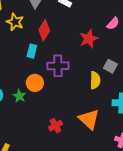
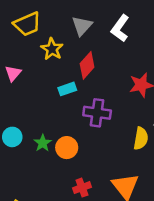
cyan rectangle: (32, 51) -> (67, 89), turned 48
orange circle: (35, 83) -> (67, 148), moved

